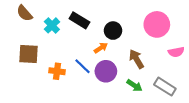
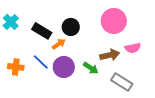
black rectangle: (79, 20) -> (42, 31), moved
brown arrow: (136, 59) -> (110, 55), moved, turned 108
green arrow: (134, 86) -> (91, 68), moved

